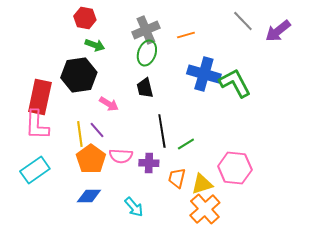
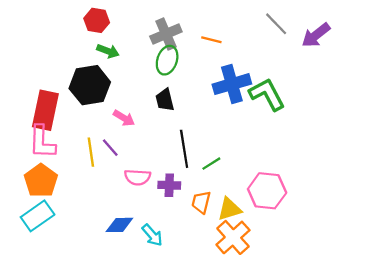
orange line: (186, 35) -> (211, 40), turned 30
blue cross: (204, 74) -> (232, 84), turned -32
orange pentagon: (91, 159) -> (41, 181), moved
cyan rectangle: (35, 170) -> (38, 216), moved
blue diamond: (89, 196) -> (119, 225), moved

